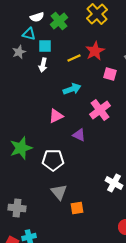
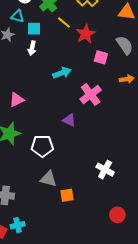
yellow line: (74, 58) -> (64, 22), moved, turned 64
pink triangle: (56, 116) -> (17, 100), moved
gray triangle: (59, 192) -> (48, 179), turned -36

